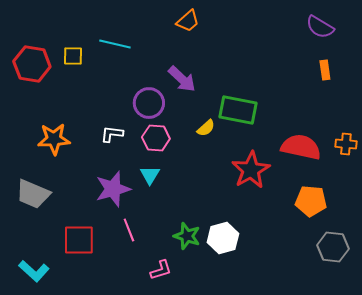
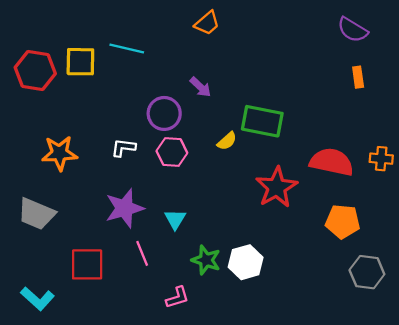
yellow square: (73, 56) -> (80, 62), size x1.4
purple arrow: (182, 79) -> (201, 87), size x0.7
cyan triangle: (150, 175) -> (175, 219), moved

